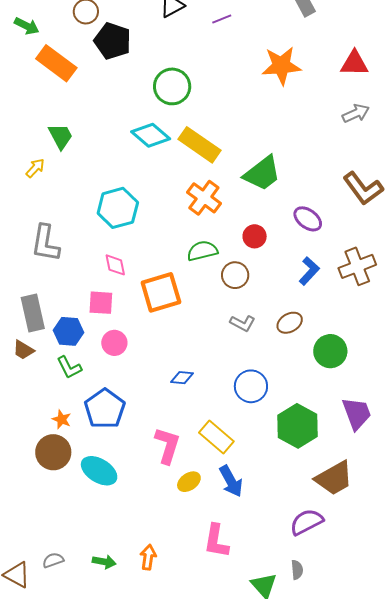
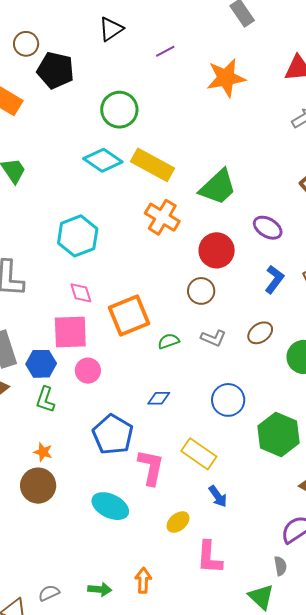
purple line: (222, 19) -> (165, 51), moved
red circle: (255, 236) -> (217, 250), size x1.5
green semicircle: (202, 251) -> (169, 341), moved, size x0.7
pink square: (101, 303) -> (70, 332), size x1.4
green L-shape: (69, 367) -> (45, 400), turned 52
blue pentagon: (105, 409) -> (113, 435), moved
cyan ellipse: (99, 471) -> (110, 506), moved
blue arrow: (231, 481) -> (218, 496), size x0.7
yellow ellipse: (189, 482) -> (178, 522), moved
gray semicircle: (297, 570) -> (280, 566), moved

